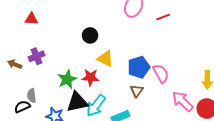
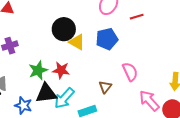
black circle: (90, 35) -> (64, 29), size x1.5
yellow triangle: (105, 59) -> (77, 42), moved
blue pentagon: (139, 67) -> (107, 39), moved

